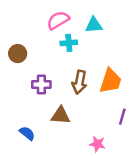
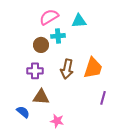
brown circle: (18, 54) -> (41, 45), moved
brown triangle: (60, 115) -> (41, 97), moved
pink star: (97, 144) -> (57, 121), moved

